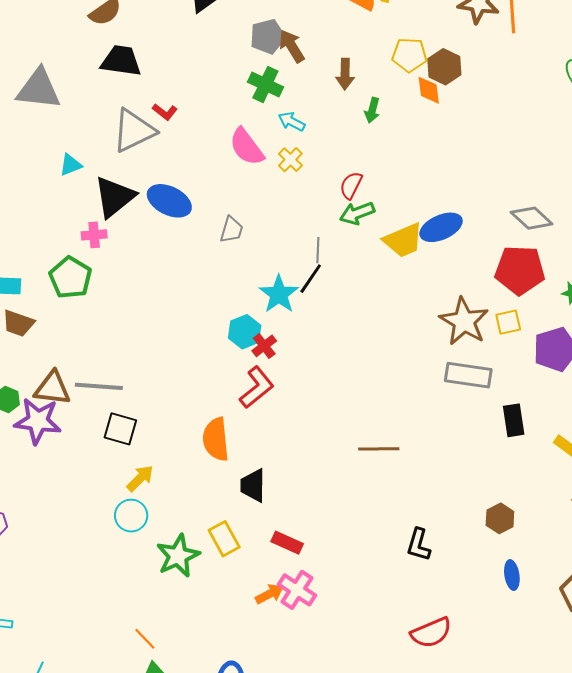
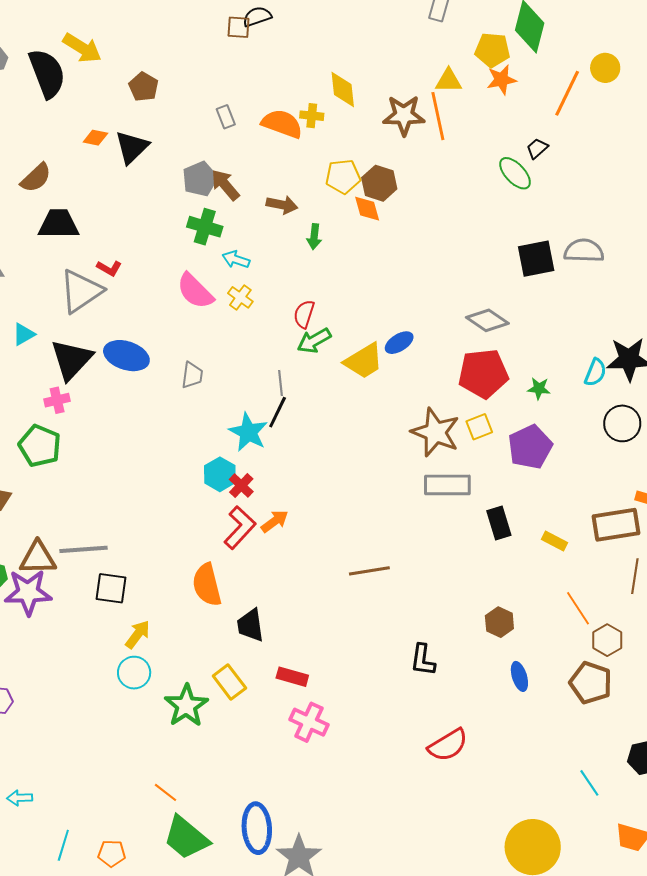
brown arrow: (345, 74) -> (282, 205), turned -72
blue ellipse: (441, 227) -> (399, 343), size x0.7
orange arrow: (269, 594) -> (275, 521), moved

